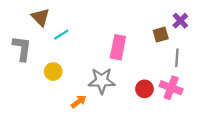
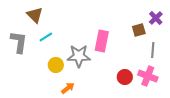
cyan line: (61, 35) -> (46, 37), moved
yellow circle: (53, 72) -> (56, 65), moved
gray star: (102, 81) -> (79, 56), moved

